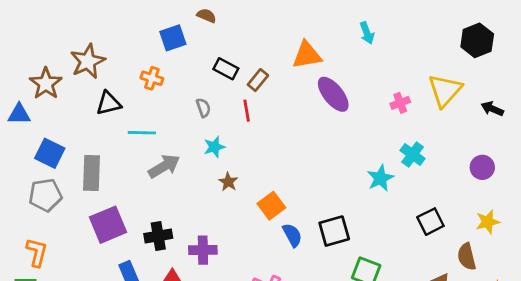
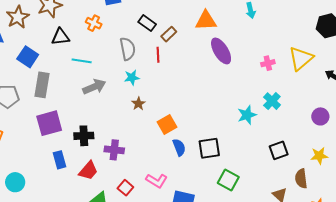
gray semicircle: (203, 108) -> (128, 49), size x1.6
blue square: (50, 153) -> (28, 57), moved

